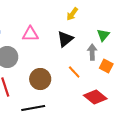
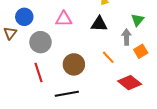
black triangle: (65, 39) -> (99, 24), turned 42
orange square: (106, 66) -> (141, 51), turned 32

